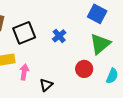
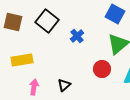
black square: (24, 33) -> (47, 21), moved, turned -30
pink arrow: (24, 72) -> (34, 87), moved

